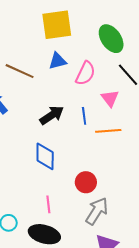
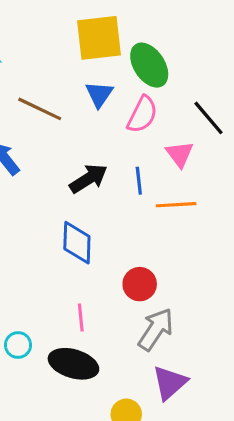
green ellipse: (111, 39) -> (149, 65), moved
blue triangle: (58, 61) -> (99, 94), turned -42

